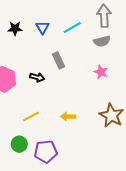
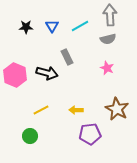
black arrow: (37, 77) -> (47, 73), size x1.5
purple pentagon: (46, 152) -> (90, 134), moved

